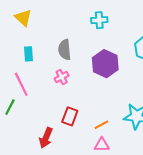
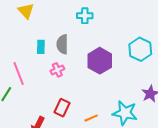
cyan cross: (99, 20) -> (85, 16), moved
cyan rectangle: (29, 54) -> (41, 47), moved

